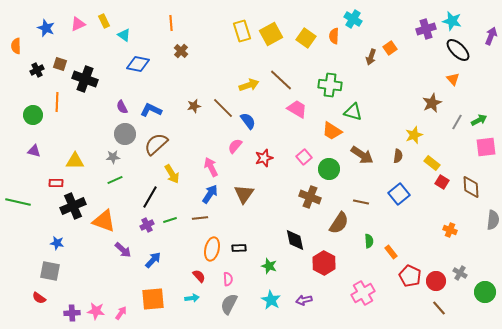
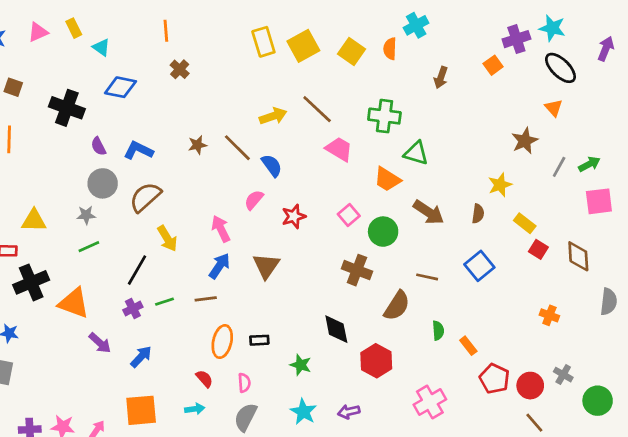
cyan cross: (353, 19) -> (416, 25), turned 30
orange square: (390, 48) -> (493, 65), moved
black cross: (85, 79) -> (67, 108), moved

